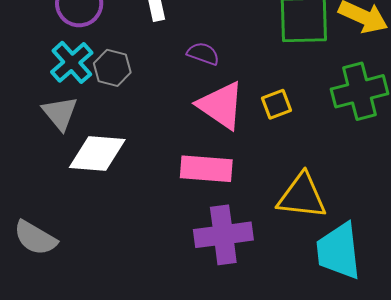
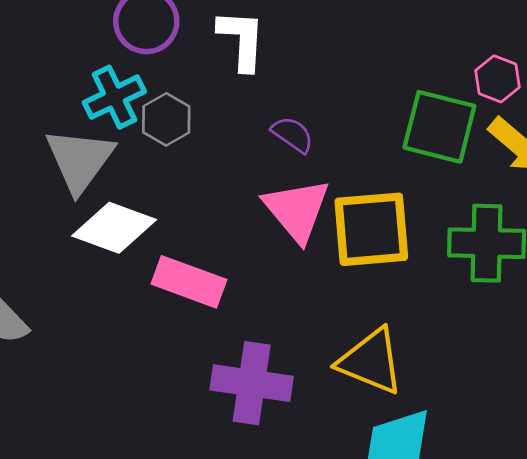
yellow square: (276, 104) -> (371, 229), size x2.0
gray triangle: (60, 113) -> (80, 160), size x1.4
pink rectangle: (206, 169) -> (189, 282), moved

